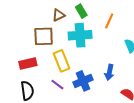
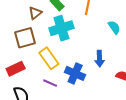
blue cross: (83, 81) -> (75, 73), turned -30

